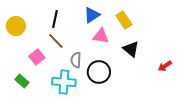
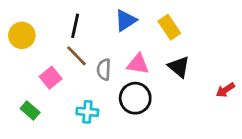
pink triangle: (101, 36) -> (138, 64), moved
gray semicircle: (76, 60) -> (104, 70), moved
cyan cross: (64, 82) -> (87, 112), size x0.7

